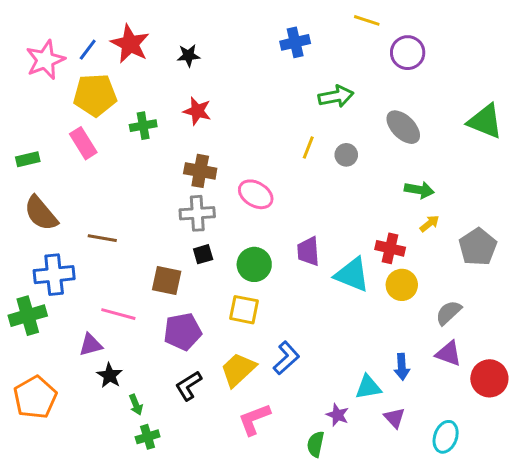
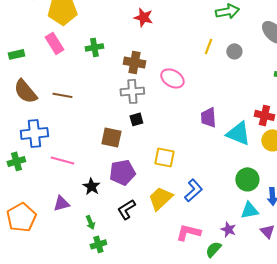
red star: (197, 111) -> (143, 17), moved
green cross: (143, 126) -> (94, 47), moved
brown line: (102, 238) -> (62, 95), moved
green circle: (254, 264) -> (247, 179), moved
pink line: (118, 314) -> (62, 160), moved
green cross: (28, 316) -> (16, 161), size x0.7
purple triangle: (91, 345) -> (61, 203), moved
black star: (110, 375) -> (91, 186), moved
pink L-shape: (254, 419) -> (188, 232), moved, turned 35
green semicircle: (316, 444) -> (213, 249), turned 30

